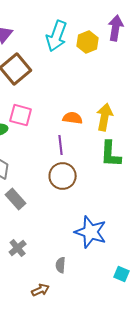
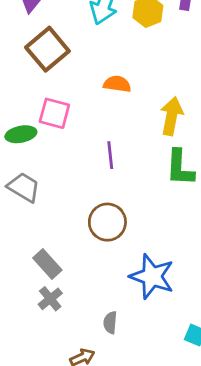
orange semicircle: (73, 118) -> (117, 84), moved
brown circle: (63, 176) -> (107, 222), moved
gray rectangle: (16, 199) -> (47, 264), moved

